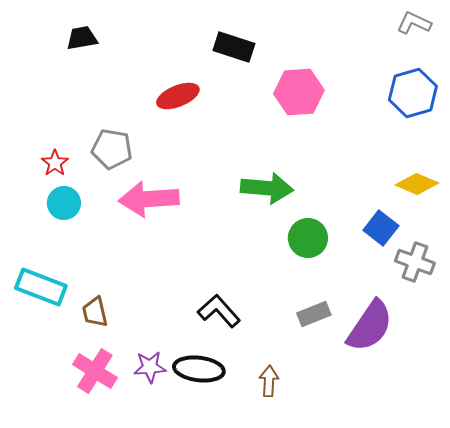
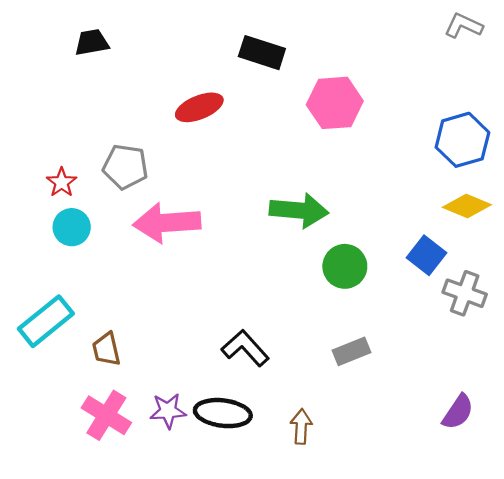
blue hexagon: (413, 93) -> (462, 140), moved
cyan rectangle: (41, 287) -> (46, 321), turned -60
purple semicircle: (370, 326) -> (458, 412), moved, size x0.6

